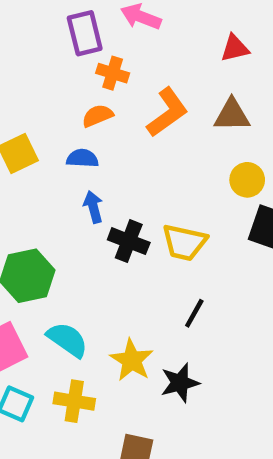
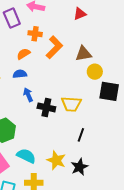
orange cross: (113, 73) -> (35, 34), moved
brown triangle: (232, 115) -> (83, 54), moved

